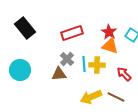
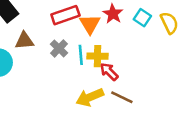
orange triangle: (110, 46) -> (90, 24), moved, turned 42
brown triangle: (59, 74) -> (24, 41), moved
red arrow: (124, 74) -> (109, 72), moved

